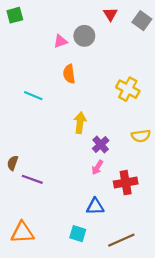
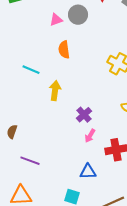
yellow arrow: (80, 123) -> (55, 91), moved
purple cross: (101, 145) -> (84, 115), moved
purple line: (32, 179) -> (30, 161), moved

